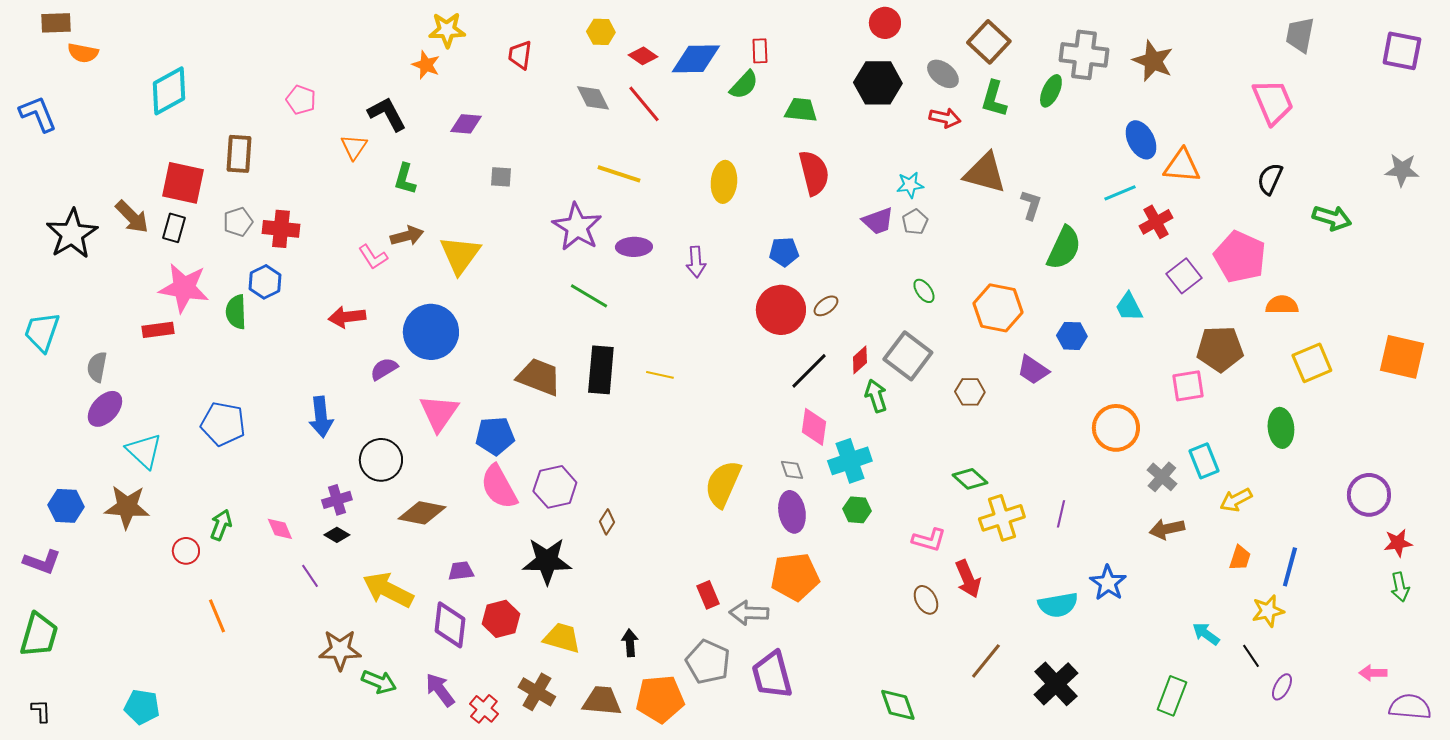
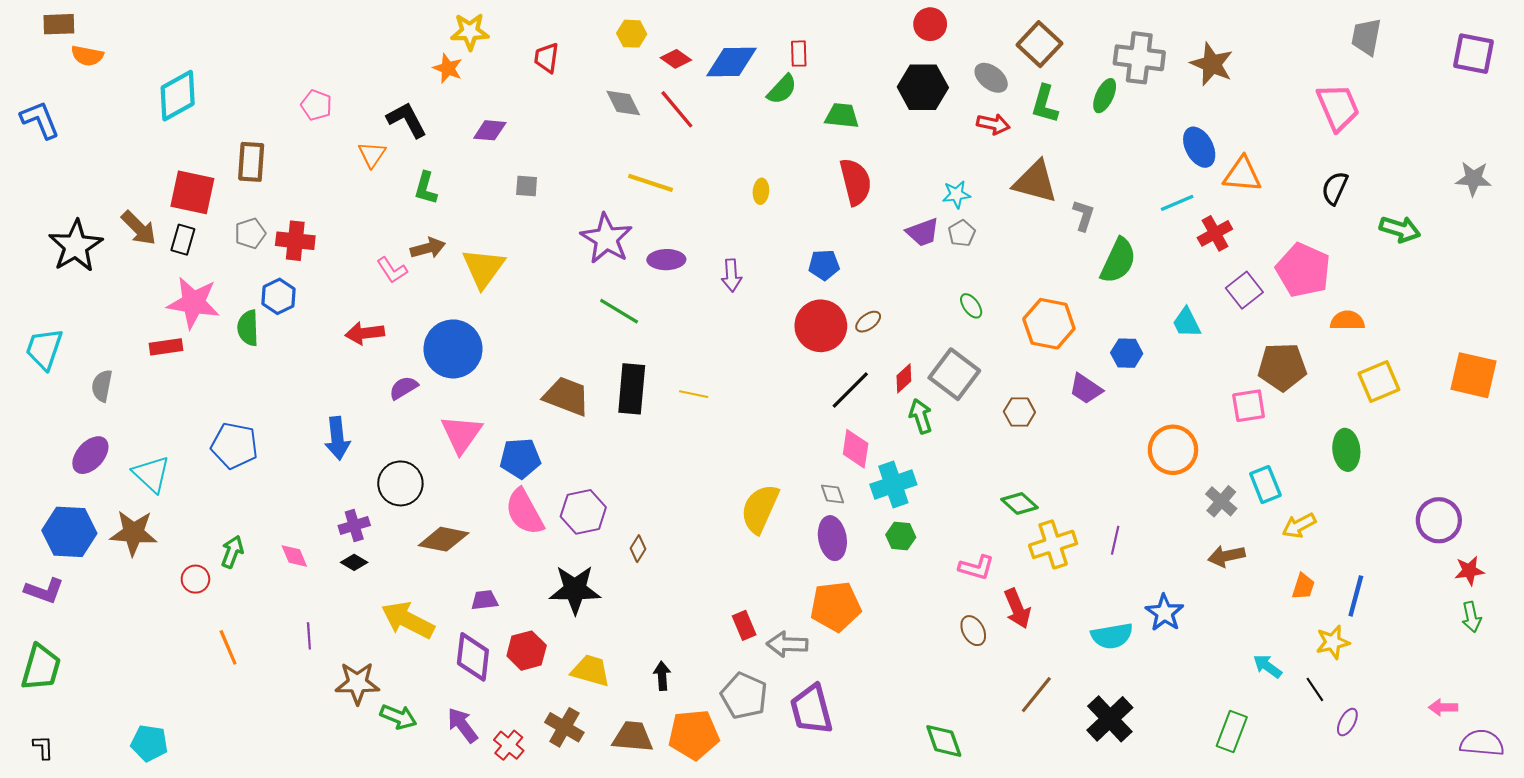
yellow ellipse: (724, 182) -> (761, 191), size x0.6
purple ellipse: (105, 409) -> (90, 455), moved
blue hexagon: (66, 506) -> (69, 532), size x1.4
purple line: (310, 576) -> (309, 636), moved, turned 30

